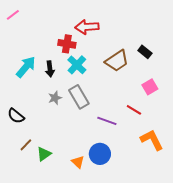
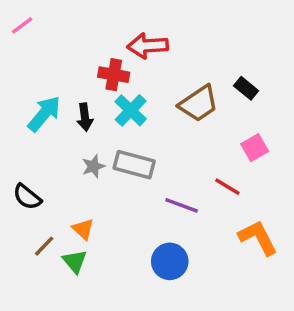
gray rectangle: (79, 97) -> (134, 165), turned -45
green triangle: (44, 154) -> (75, 261), turned -35
orange triangle: (78, 162) -> (83, 229), moved

